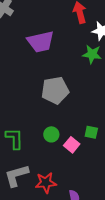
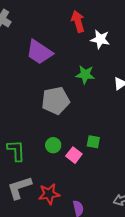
purple trapezoid: (41, 42) -> (39, 52), turned 48
green star: (92, 54) -> (85, 75), moved

